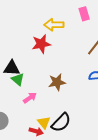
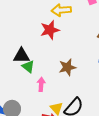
pink arrow: (30, 98) -> (41, 84), turned -48

